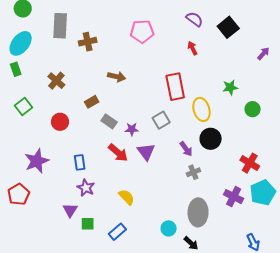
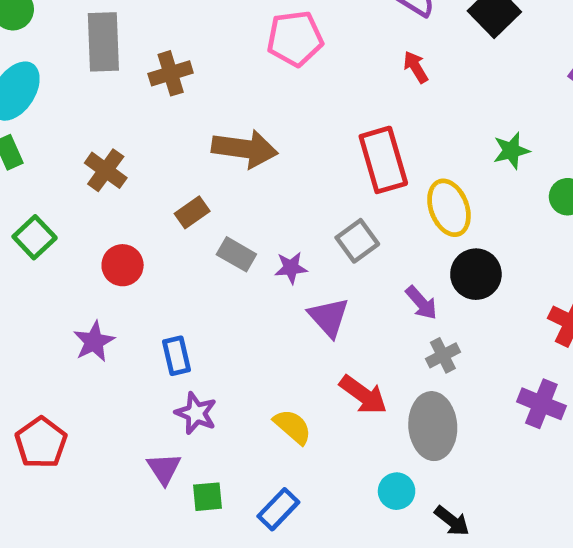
brown arrow: (117, 77) -> (245, 149), size x1.5
red arrow: (118, 153) -> (363, 395), moved
purple star: (37, 161) -> (94, 342), moved, size x0.7
gray ellipse: (198, 212) -> (433, 426), moved

